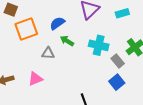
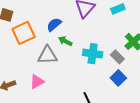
cyan cross: (99, 45) -> (93, 54), moved
gray triangle: (48, 53) -> (47, 55), size x1.5

